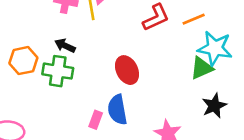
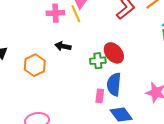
green cross: (58, 71) -> (98, 61), moved, size x0.7
blue semicircle: (117, 110) -> (114, 84), turned 30

